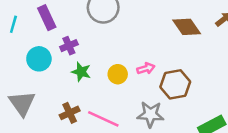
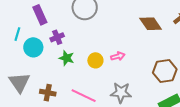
cyan line: (13, 24) -> (17, 34), moved
brown hexagon: (175, 84) -> (165, 71), moved
brown cross: (70, 113) -> (48, 93), moved, turned 35

